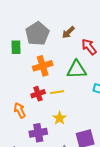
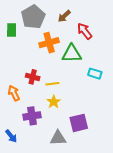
orange cross: (43, 66) -> (49, 43), moved
yellow line: (57, 92) -> (52, 84), moved
red cross: (38, 94) -> (33, 77), turned 32

